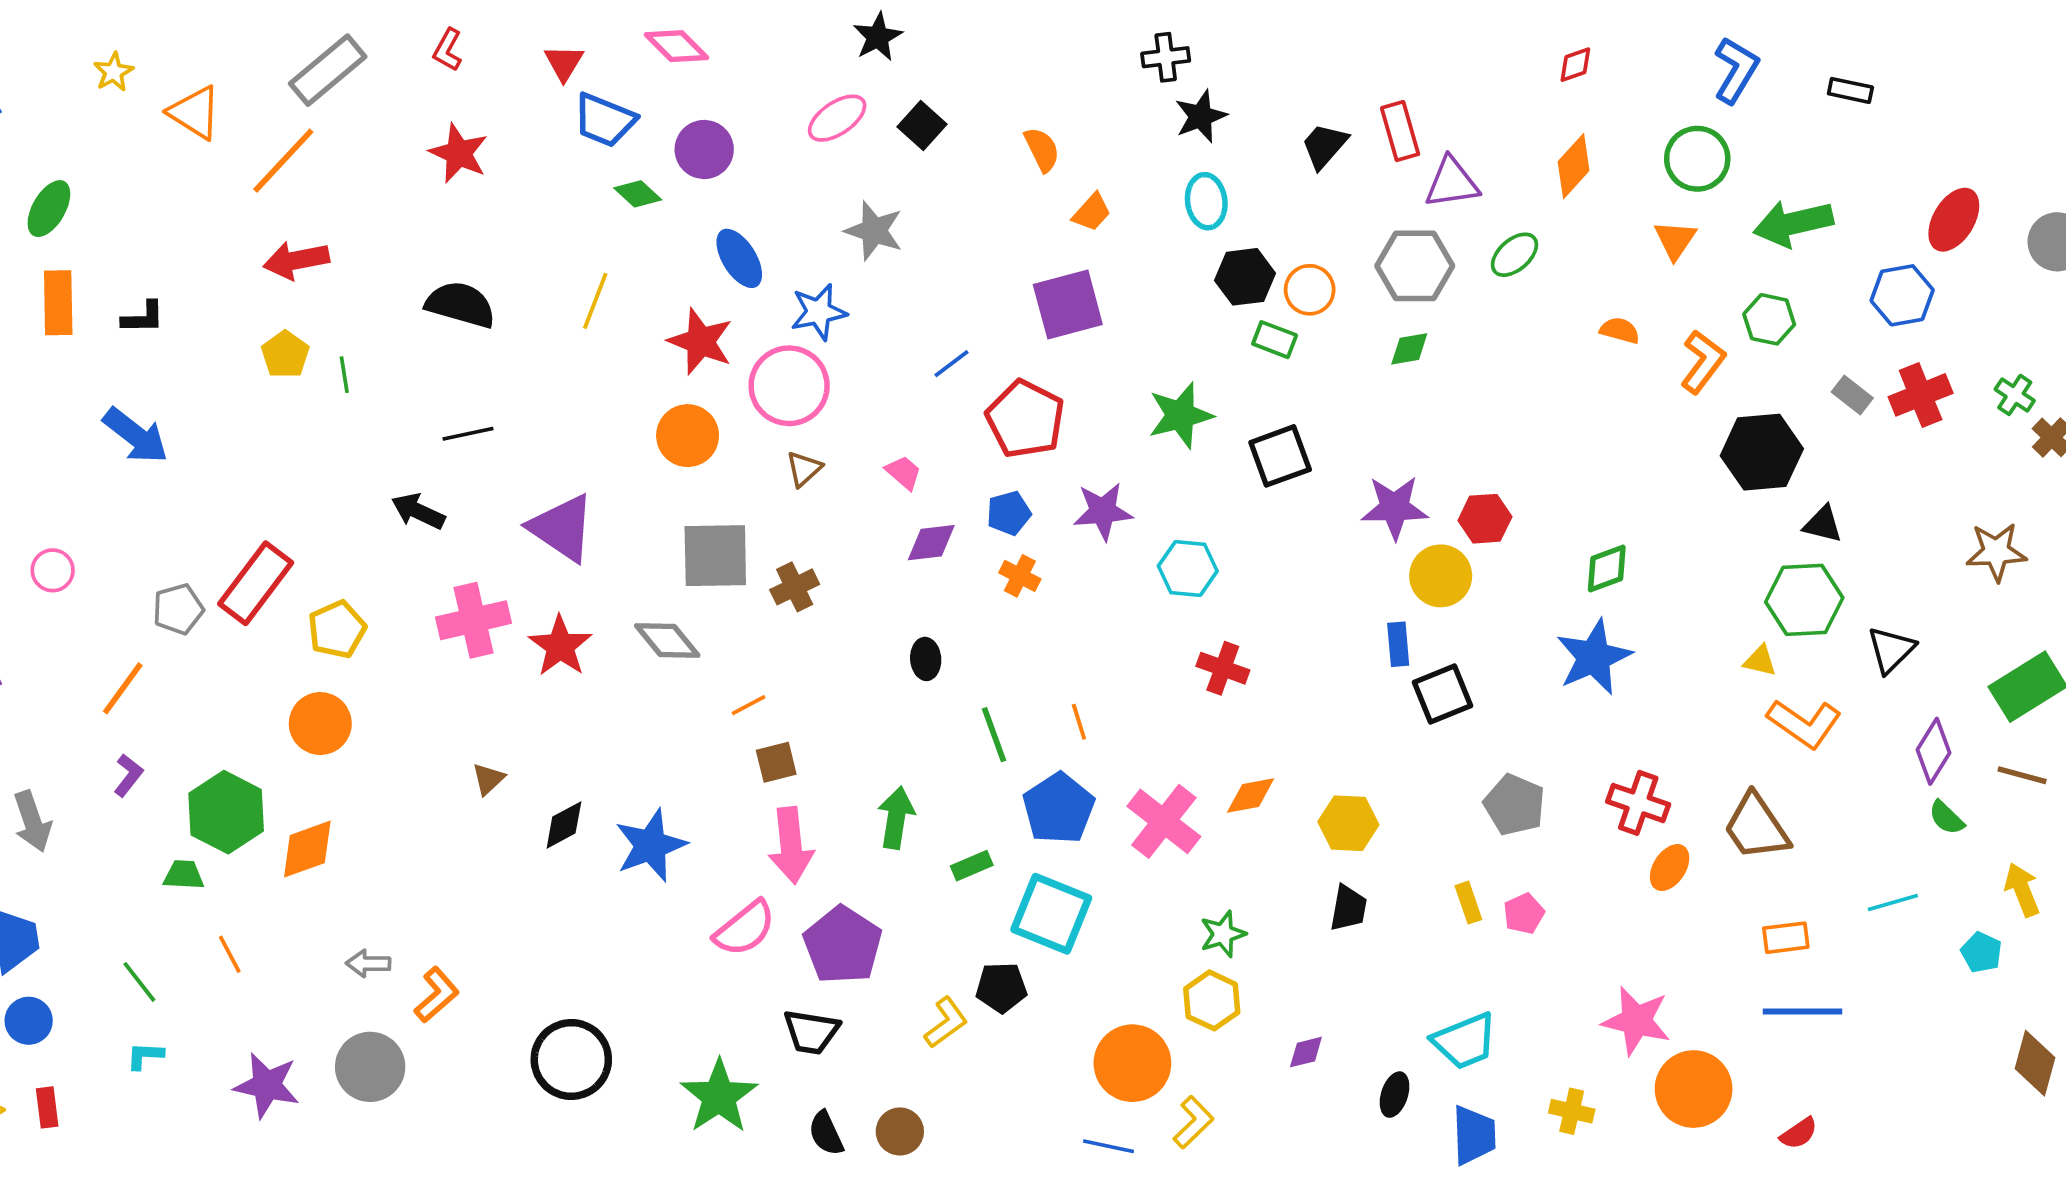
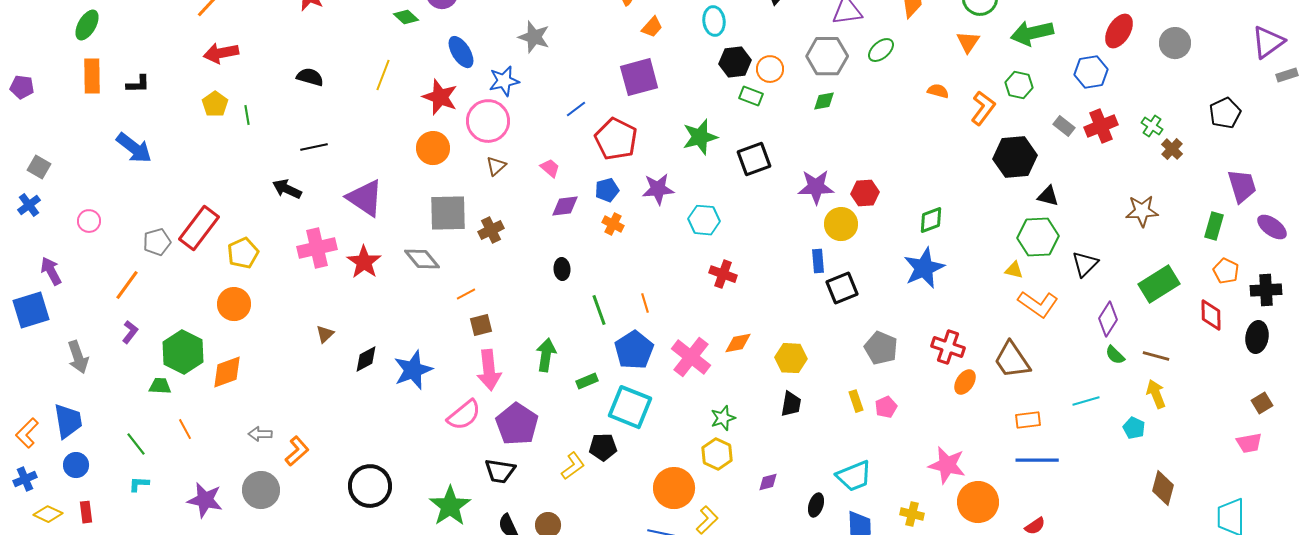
black semicircle: (461, 305) -> (310, 77), size x0.7
brown line: (2022, 775) -> (1156, 356), moved

